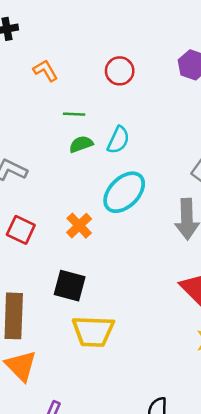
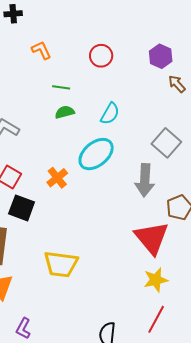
cyan semicircle: (118, 140) -> (110, 114), moved
black square: (70, 286) -> (22, 208), moved

